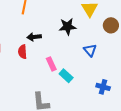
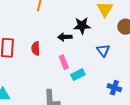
black arrow: (34, 37) -> (65, 37), moved
cyan rectangle: (66, 76) -> (78, 75), turned -72

